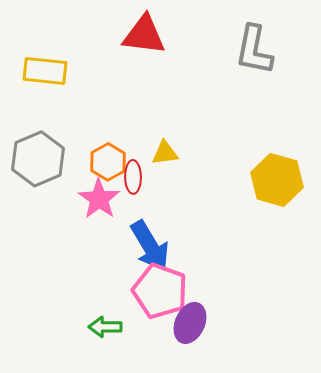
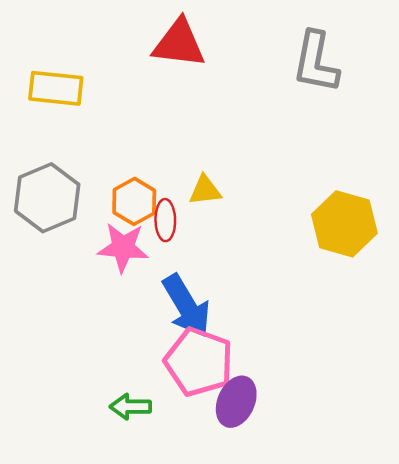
pink star: (99, 199) -> (123, 247), turned -30

